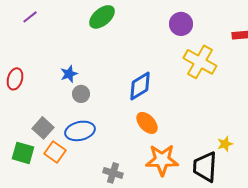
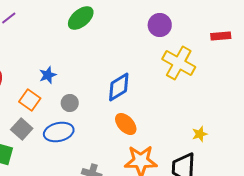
gray circle: (81, 94) -> (70, 103), moved
yellow star: (225, 144) -> (200, 134), moved
orange square: (55, 152) -> (30, 100), moved

